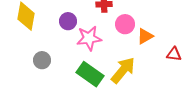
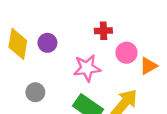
purple circle: (68, 21) -> (47, 43), moved

